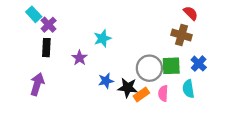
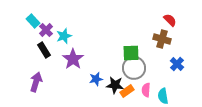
cyan star: (102, 38) -> (64, 36), moved
black rectangle: (46, 48) -> (44, 50), turned -35
purple star: (80, 58) -> (73, 59), size x1.5
green square: (171, 66) -> (131, 53), moved
cyan semicircle: (188, 89) -> (163, 96), moved

